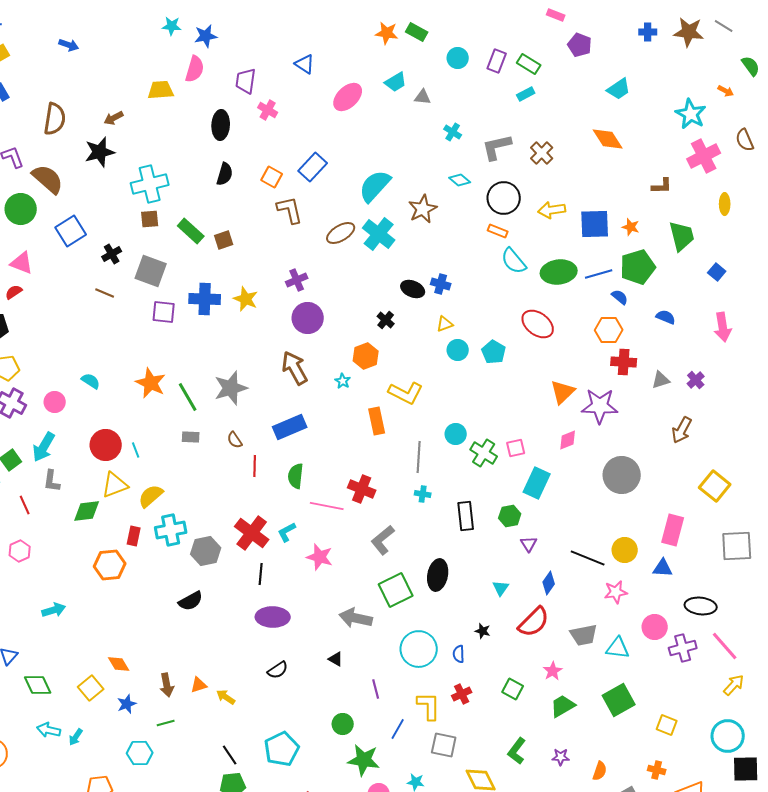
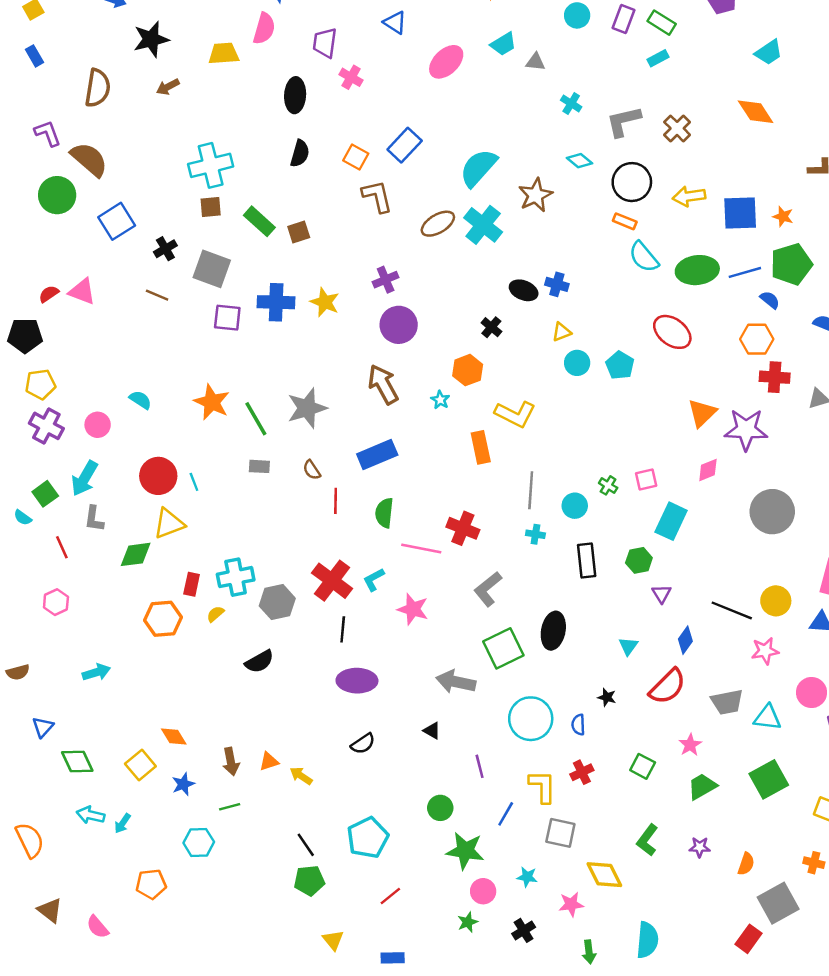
black star: (100, 152) -> (151, 39), moved
pink triangle: (22, 263) -> (82, 291), moved
cyan circle: (456, 434) -> (575, 506), moved
green cross: (484, 453) -> (608, 485), size x0.6
yellow semicircle: (151, 496) -> (215, 614), moved, size x0.6

